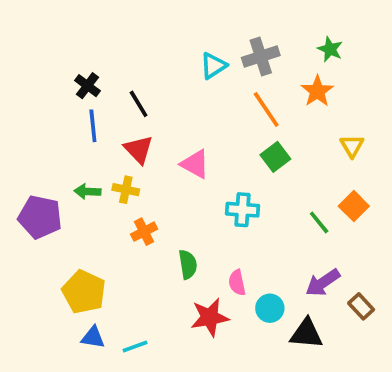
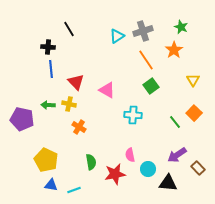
black cross: (87, 86) -> (48, 47), turned -32
black line: (139, 104) -> (69, 29), moved
orange cross: (144, 232) -> (79, 127), turned -32
green semicircle: (188, 264) -> (91, 162), moved

